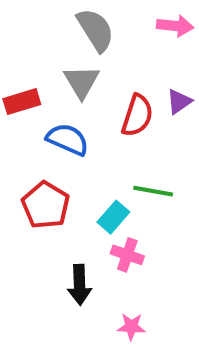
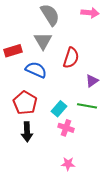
purple triangle: (179, 102) -> (92, 81), moved
green line: (153, 191) -> (87, 106), moved
black arrow: (80, 285) -> (27, 132), moved

